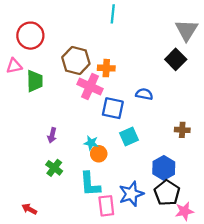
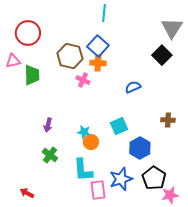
pink cross: (90, 87) -> (83, 80), size x0.6
blue semicircle: (144, 94) -> (133, 87), turned -35
blue square: (113, 108) -> (98, 46), moved, turned 30
blue hexagon: (164, 168) -> (140, 148), moved

